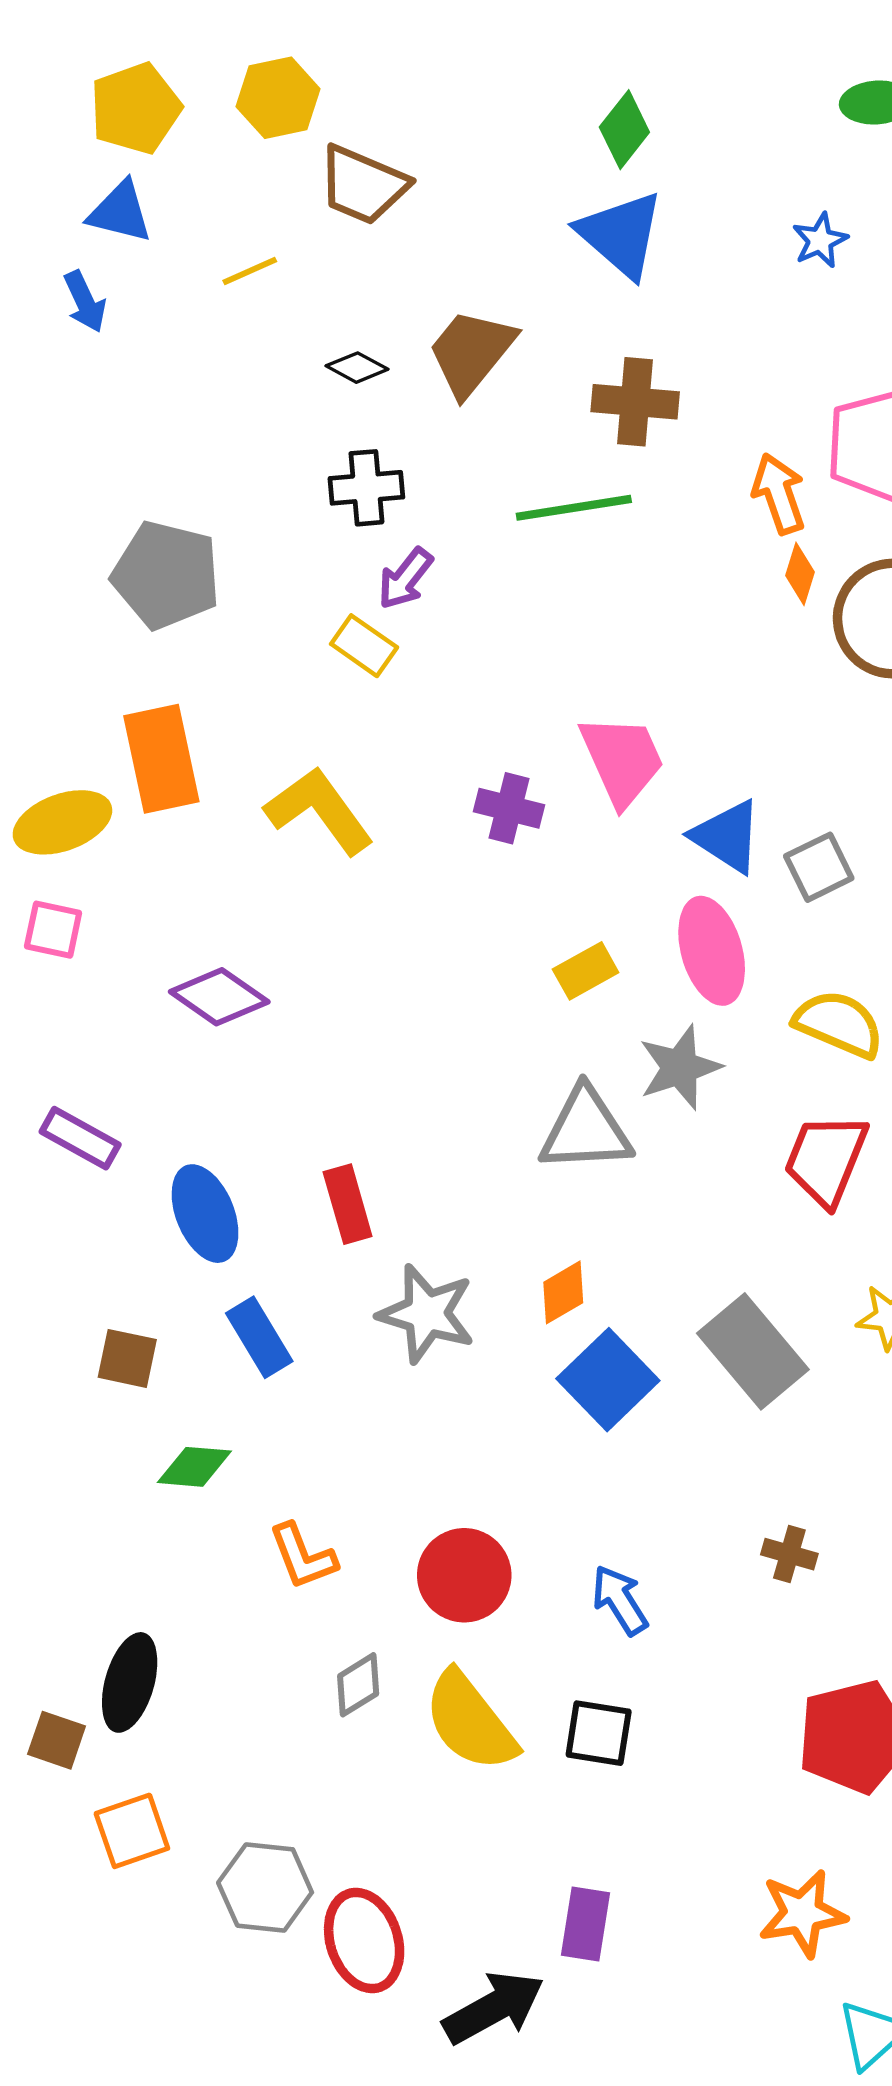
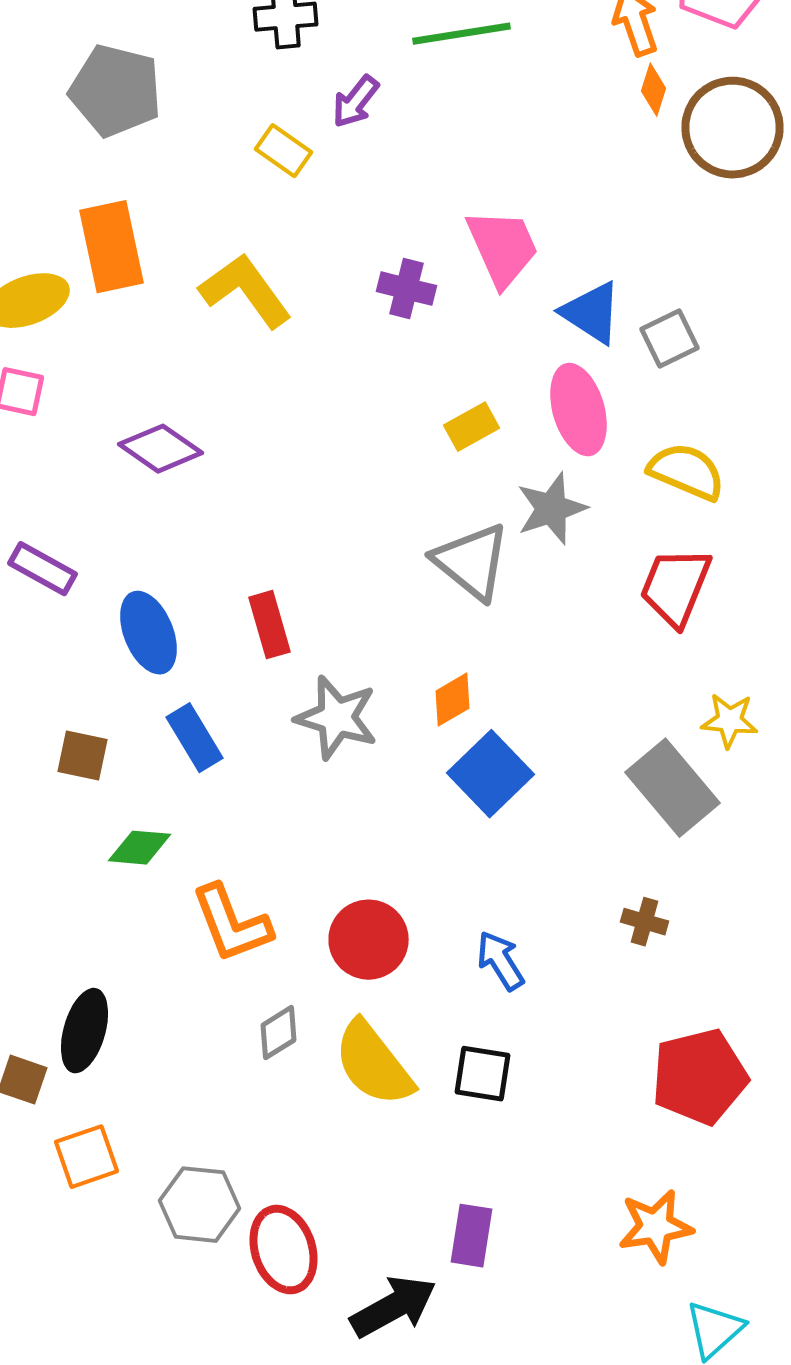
purple arrow: (405, 578) -> (356, 102), moved
gray triangle: (586, 1130) -> (472, 562), turned 42
gray rectangle: (753, 1351) -> (672, 788), moved
orange L-shape: (303, 1556) -> (232, 924), size x1.4

